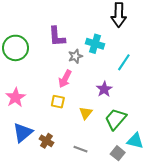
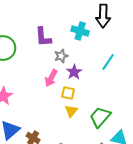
cyan cross: (95, 44) -> (80, 31), moved
purple star: (104, 89) -> (74, 72), moved
yellow square: (58, 102) -> (68, 93), moved

